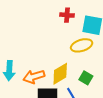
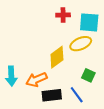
yellow diamond: (60, 74) -> (57, 57), moved

